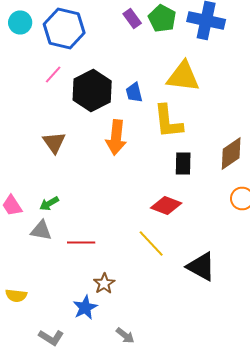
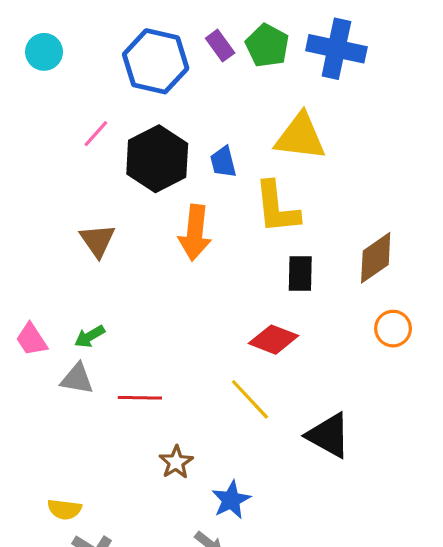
blue hexagon: (64, 28) -> (156, 61), moved
yellow semicircle: (16, 296) -> (64, 509), moved
blue star: (85, 308) -> (231, 500), moved

